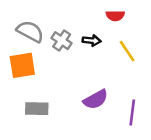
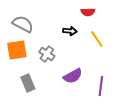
gray cross: (62, 41) -> (47, 54), moved
gray rectangle: (37, 109) -> (28, 83), turned 66

